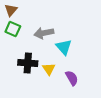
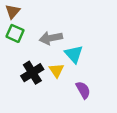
black cross: (28, 63) -> (32, 73), turned -36
yellow triangle: (49, 69) -> (57, 70), moved

